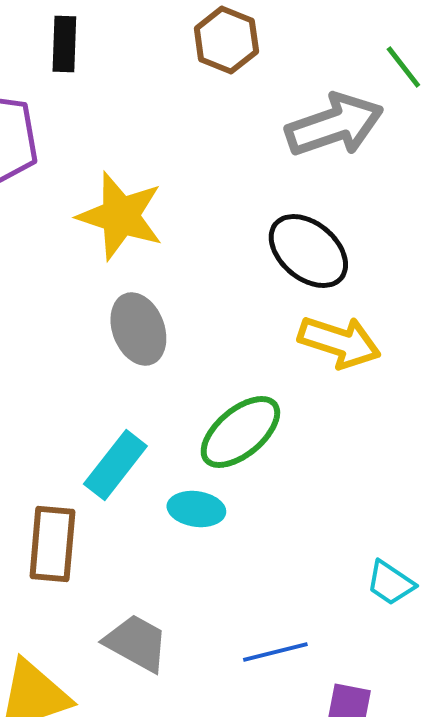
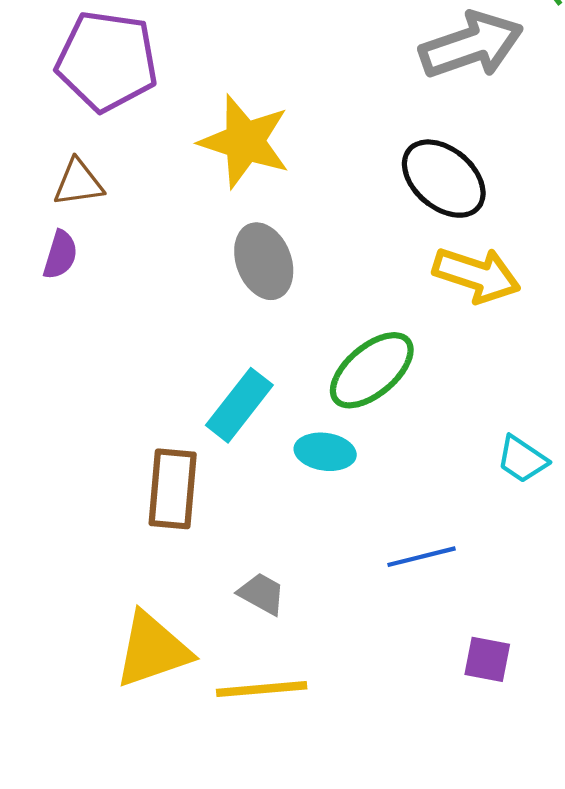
cyan trapezoid: (390, 583) -> (522, 459), moved
gray trapezoid: (136, 643) -> (262, 594), size x0.7
blue line: (275, 652) -> (422, 557), moved

